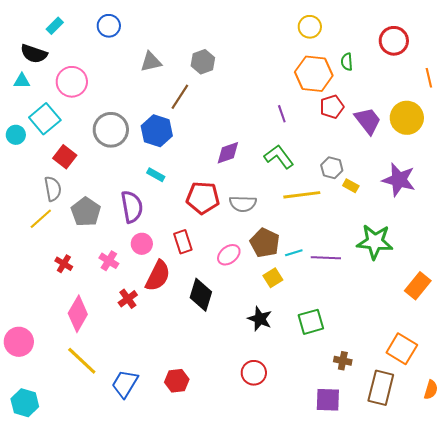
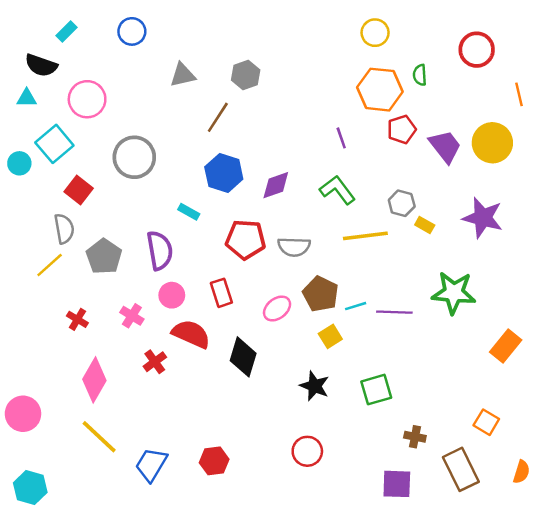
blue hexagon: (157, 131) -> (224, 173), moved
red semicircle: (158, 276) -> (191, 334), turned -92
orange square: (402, 349) -> (486, 422), size x0.7
brown rectangle: (381, 388) -> (461, 469), turned -40

